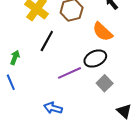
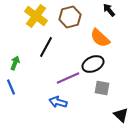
gray square: (105, 83) -> (102, 88), turned -35
blue arrow: (53, 108) -> (58, 102), moved

